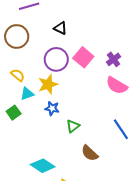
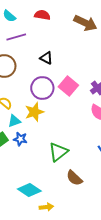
blue star: (52, 108) -> (20, 139), moved
green triangle: (73, 126) -> (58, 152), size x1.5

